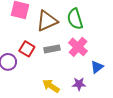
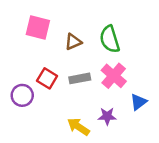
brown triangle: (47, 21) -> (73, 42), size x0.6
purple star: (79, 84) -> (107, 116), moved

